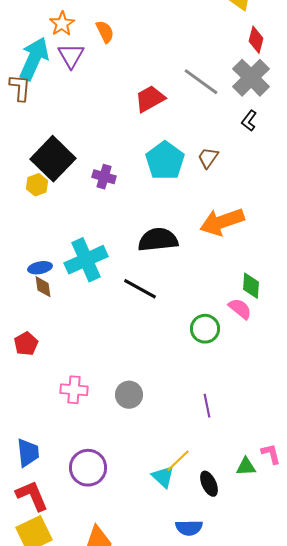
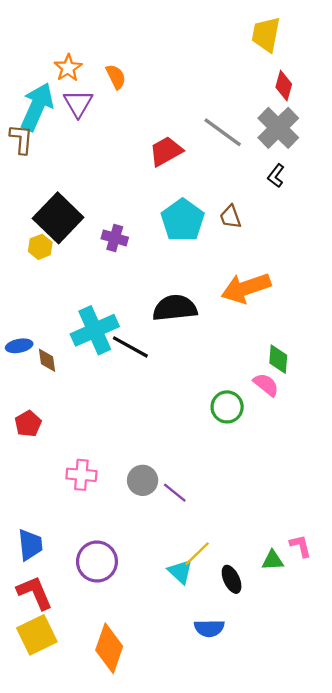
brown trapezoid: (208, 158) -> (230, 217), turned -55
blue ellipse: (40, 268) -> (19, 346), moved
black line: (140, 289) -> (130, 347), moved
purple line: (207, 406) -> (175, 493), moved, turned -40

